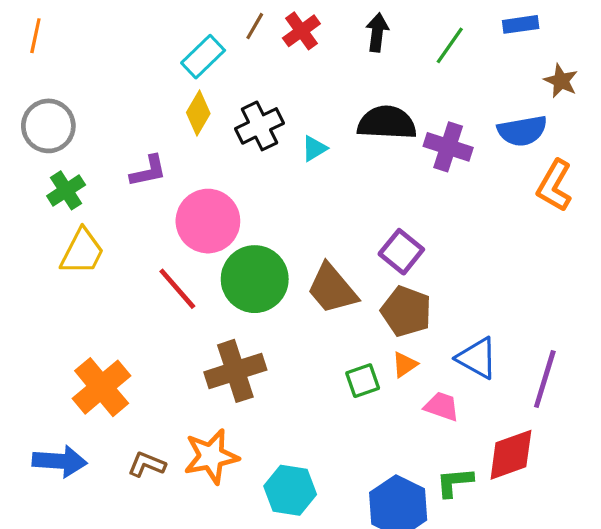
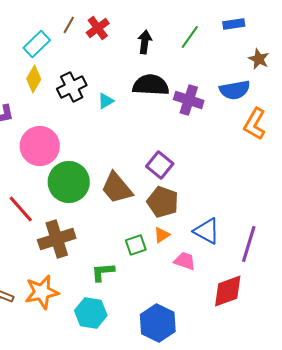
black arrow: (377, 32) -> (145, 42), moved
red line: (177, 289) -> (21, 209), moved
green L-shape: (455, 482) -> (103, 272), moved

